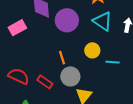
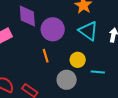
orange line: (62, 58) -> (46, 56), moved
gray circle: (70, 76) -> (67, 80), moved

